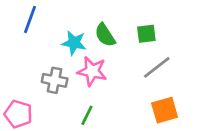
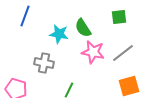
green square: (146, 34) -> (119, 17), moved
pink star: (92, 71) -> (93, 52), moved

